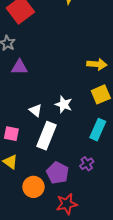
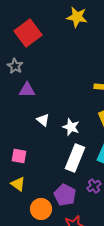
white triangle: (35, 110) -> (43, 120), moved
white rectangle: (47, 136) -> (75, 158), moved

